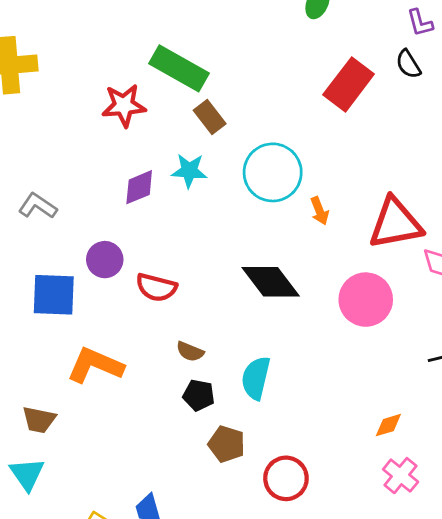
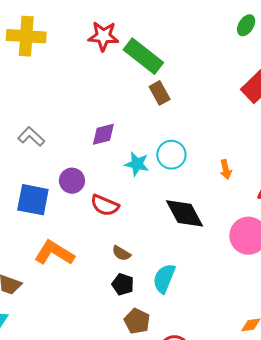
red star: (124, 105) -> (103, 36), moved
cyan star: (189, 171) -> (137, 164), moved
cyan circle: (273, 172) -> (171, 155), moved, size x0.7

